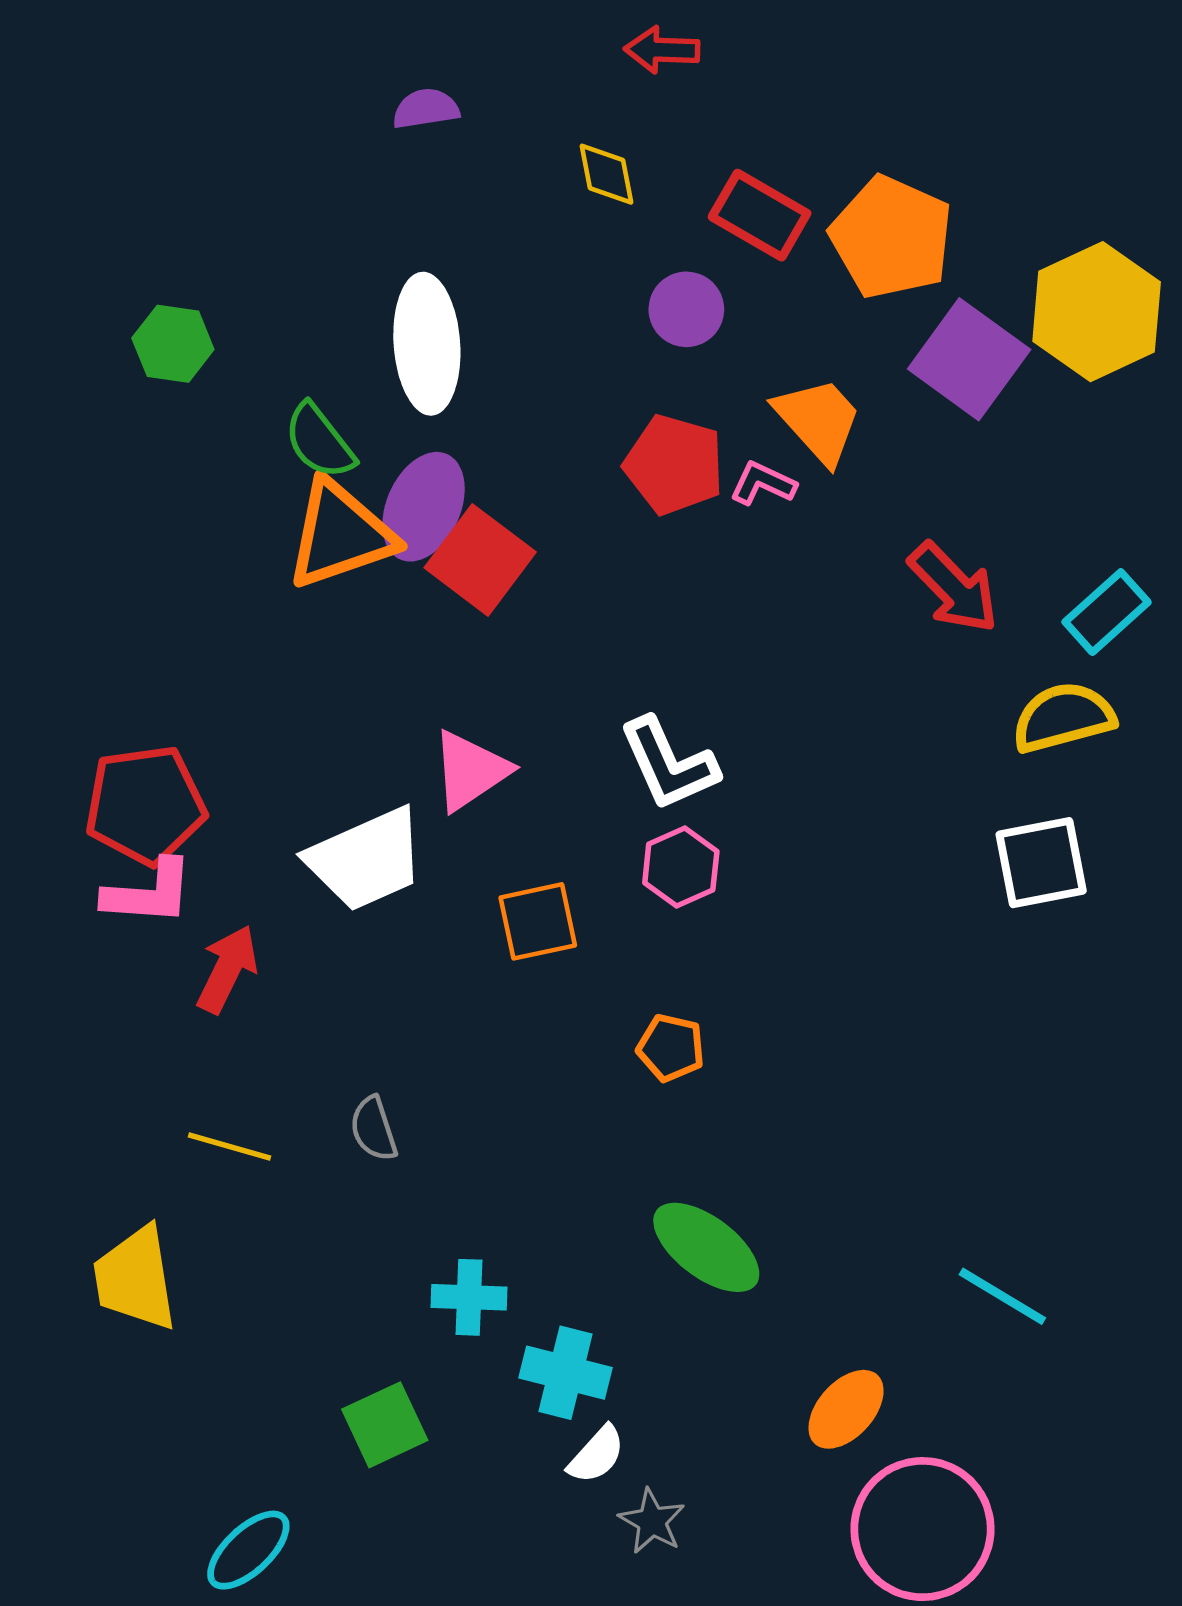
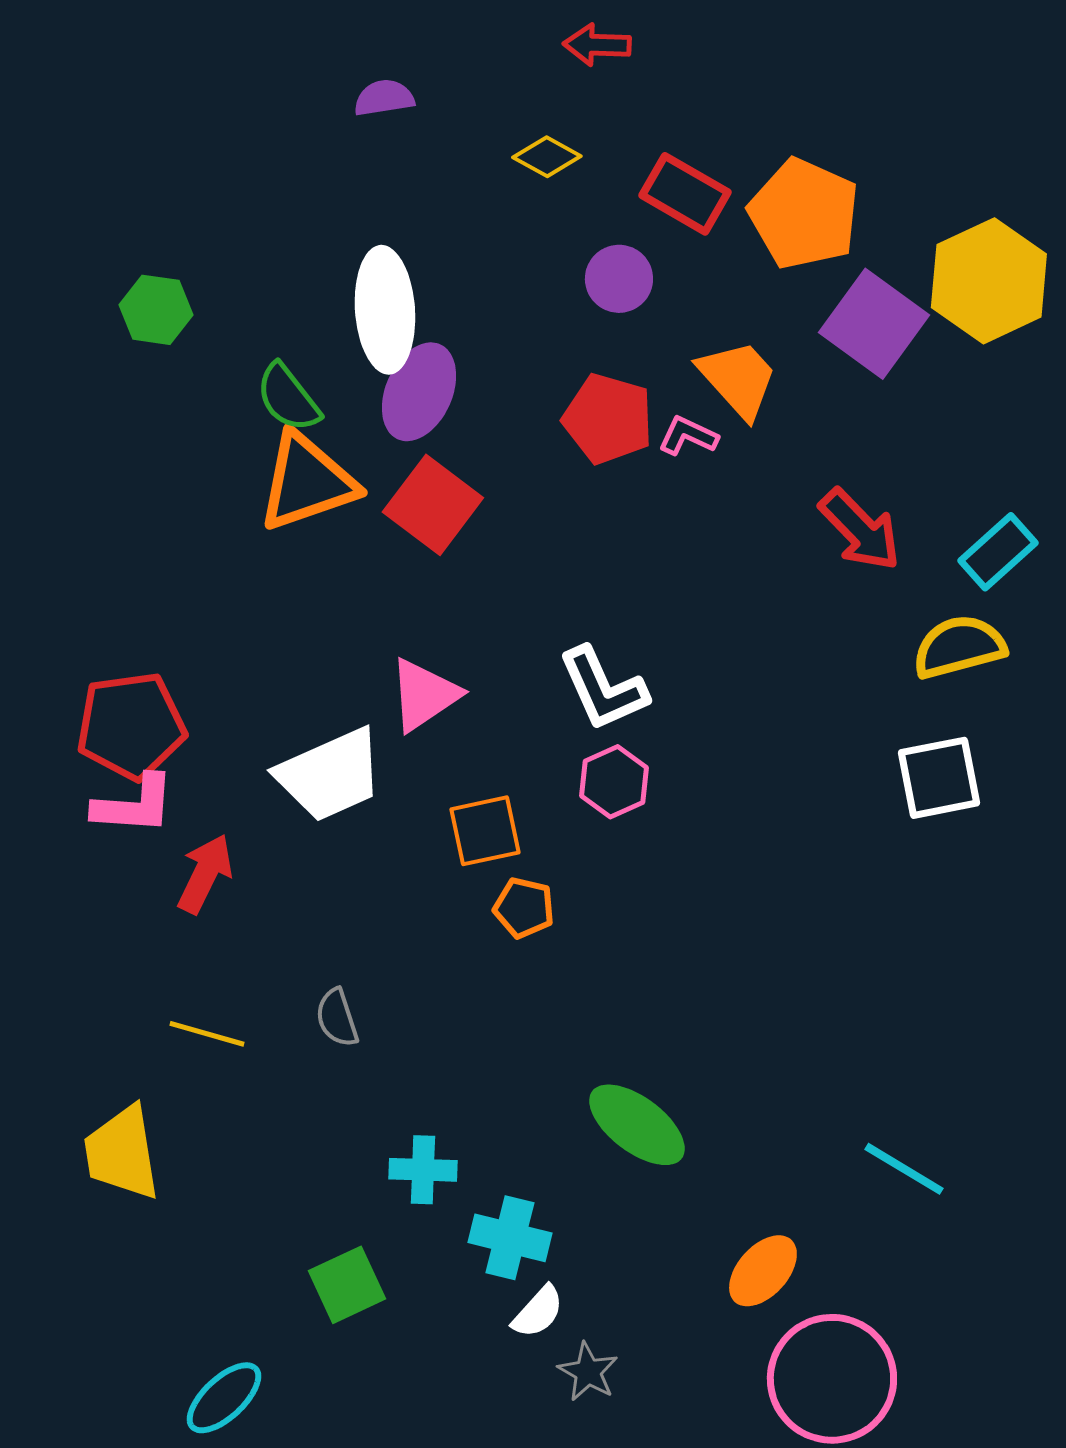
yellow diamond: (607, 174) -> (547, 157), turned -50
purple ellipse: (424, 507) -> (419, 392), moved
orange pentagon: (671, 1048) -> (524, 908), moved

